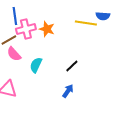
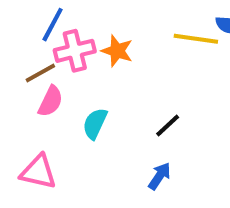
blue line: (15, 16) -> (53, 25), turned 36
pink semicircle: (14, 54) -> (50, 101), turned -112

